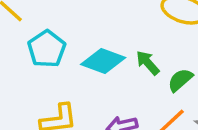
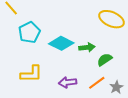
green arrow: (148, 63) -> (87, 47), turned 119

